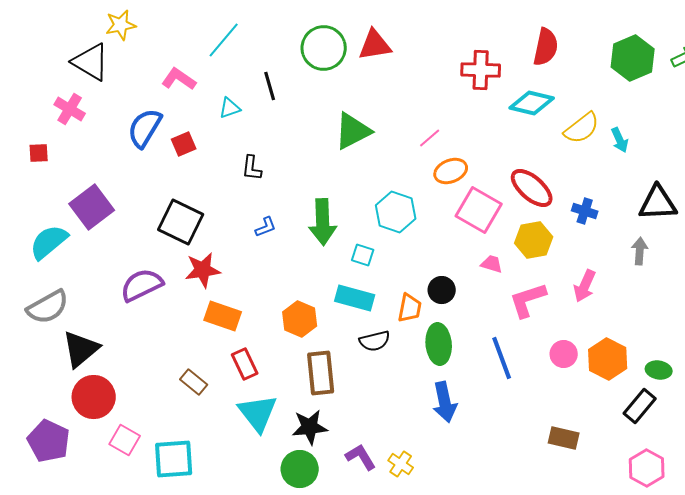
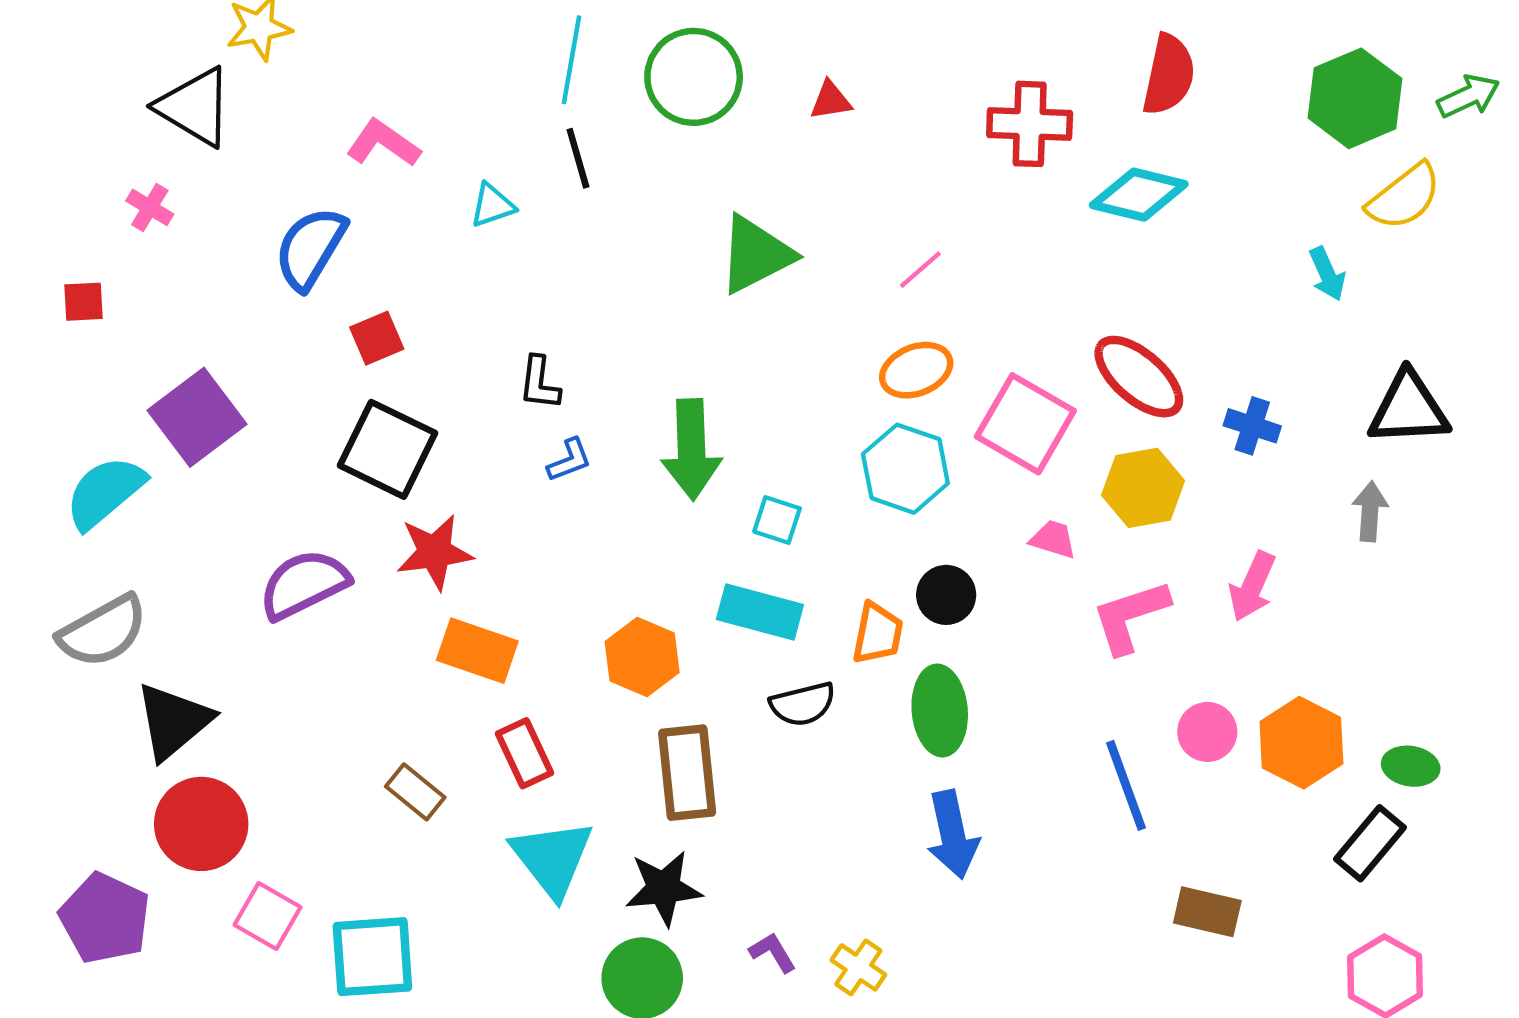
cyan line: (224, 40) -> (572, 60), moved, turned -30
red triangle: (375, 45) -> (831, 100), moved, size x0.6
pink cross: (70, 109) -> (150, 207), size x0.7
yellow semicircle: (582, 128) -> (1404, 197), moved
red square: (184, 144) -> (377, 338), moved
black L-shape: (252, 168) -> (539, 383), moved
orange ellipse: (451, 171) -> (916, 370), moved
cyan hexagon: (396, 212) -> (905, 469), moved
blue line: (502, 358) -> (1126, 785), moved
purple L-shape: (361, 457) -> (773, 952), size x0.7

